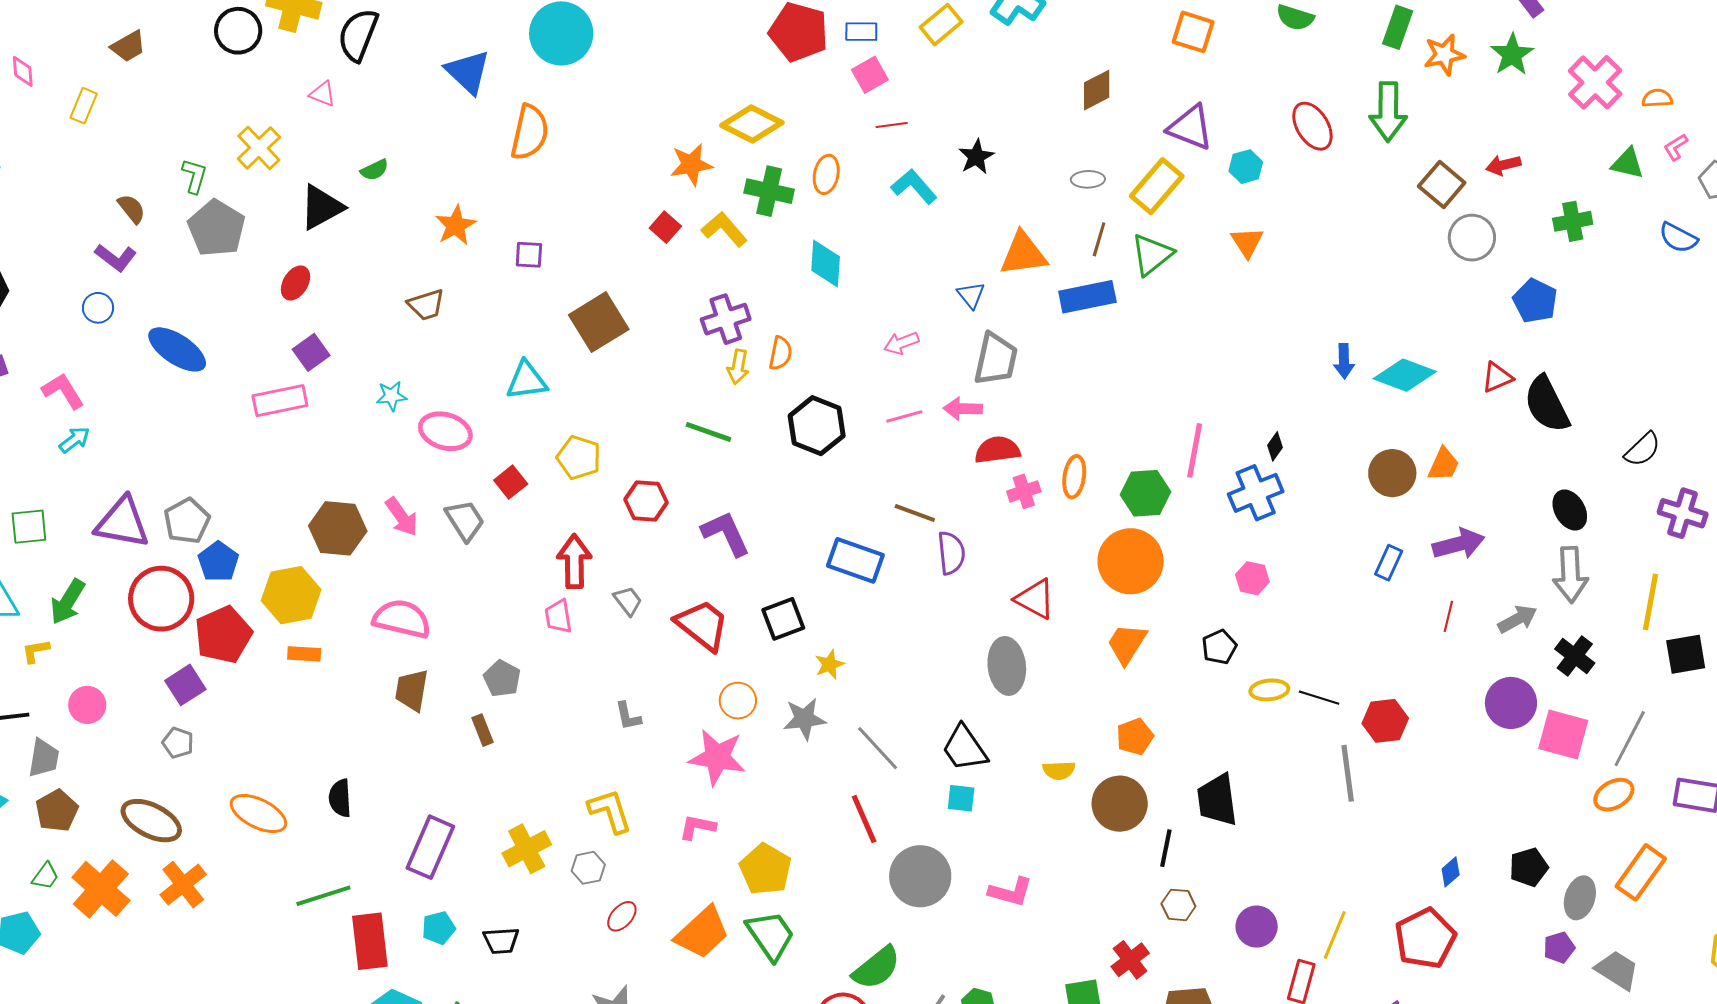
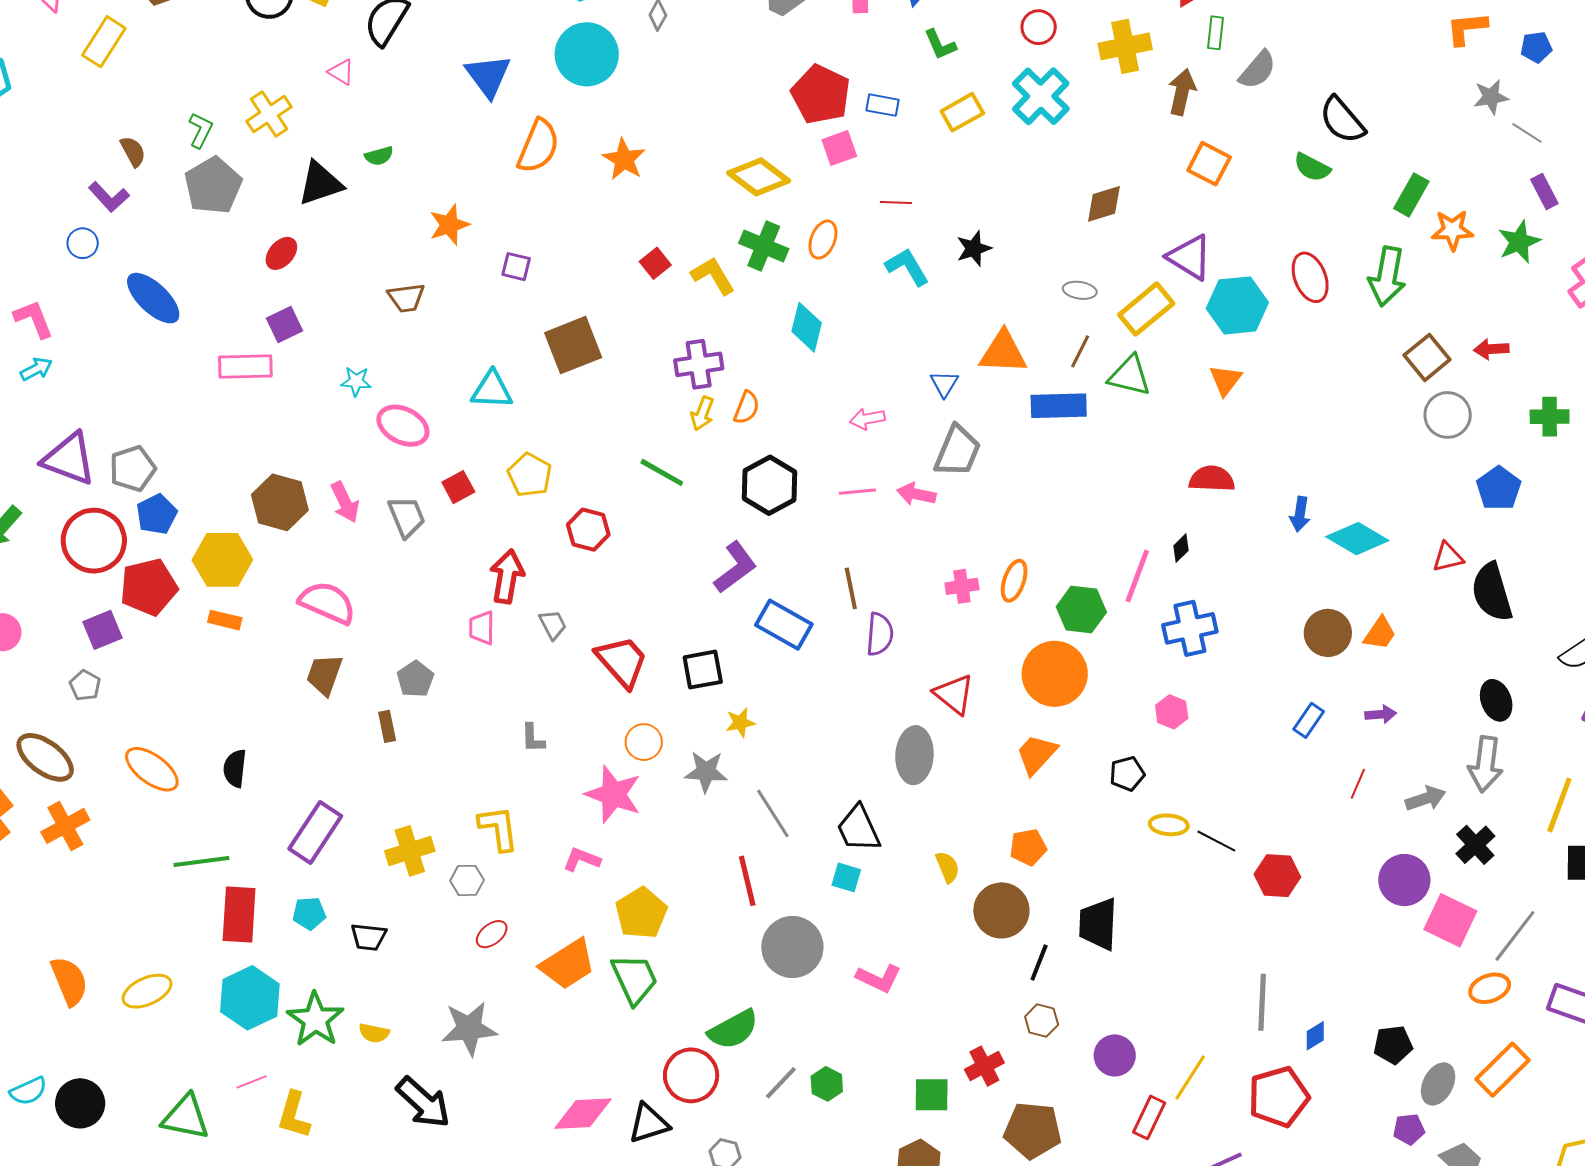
pink square: (870, 75) -> (839, 148), moved
yellow rectangle: (84, 106) -> (104, 42), size x1.4
orange star: (691, 164) -> (624, 159), moved, turned 30
cyan hexagon: (1246, 167) -> (1237, 305), size x1.8
green triangle: (1152, 255) -> (1129, 376), turned 42
black diamond: (1275, 446) -> (1181, 548), moved
red semicircle: (997, 450) -> (1212, 479), moved
brown line: (915, 513) -> (851, 588), turned 48
purple L-shape: (726, 533) -> (735, 567), moved, turned 68
purple arrow: (1459, 544) -> (1381, 714), size x0.6
yellow semicircle: (1059, 770) -> (948, 867), turned -120
gray line: (1348, 773) -> (1262, 1002), moved

